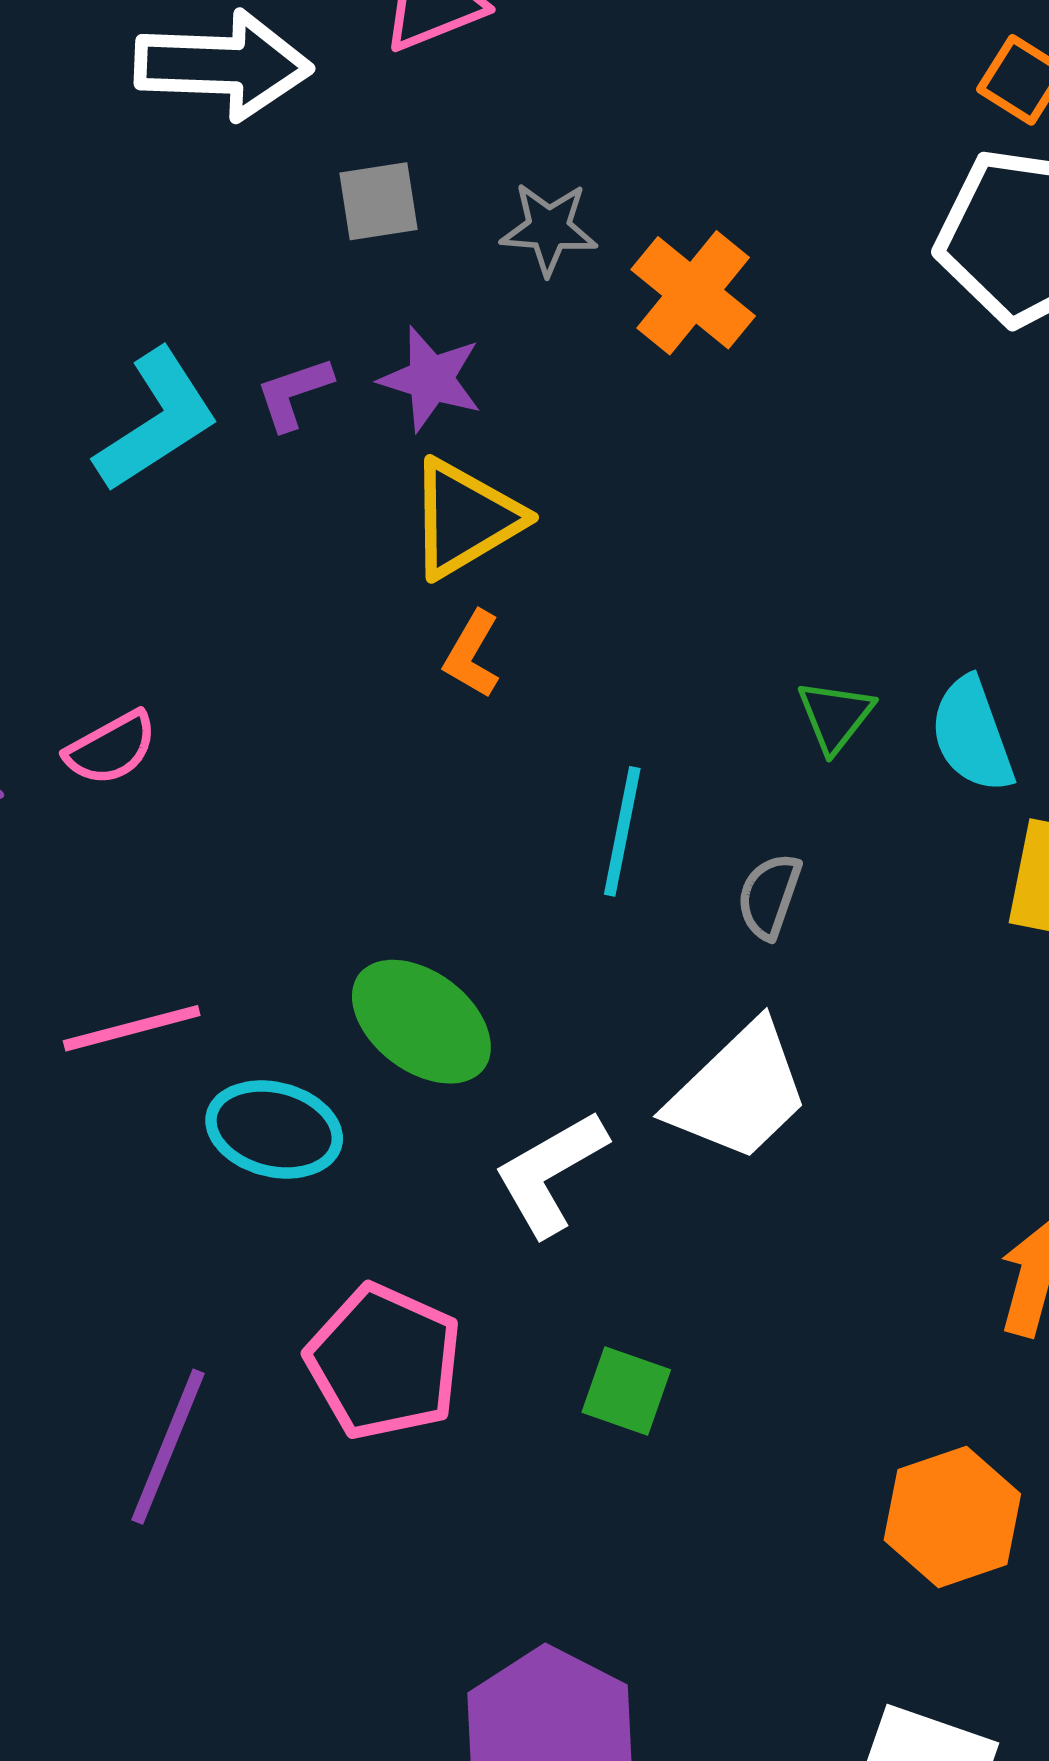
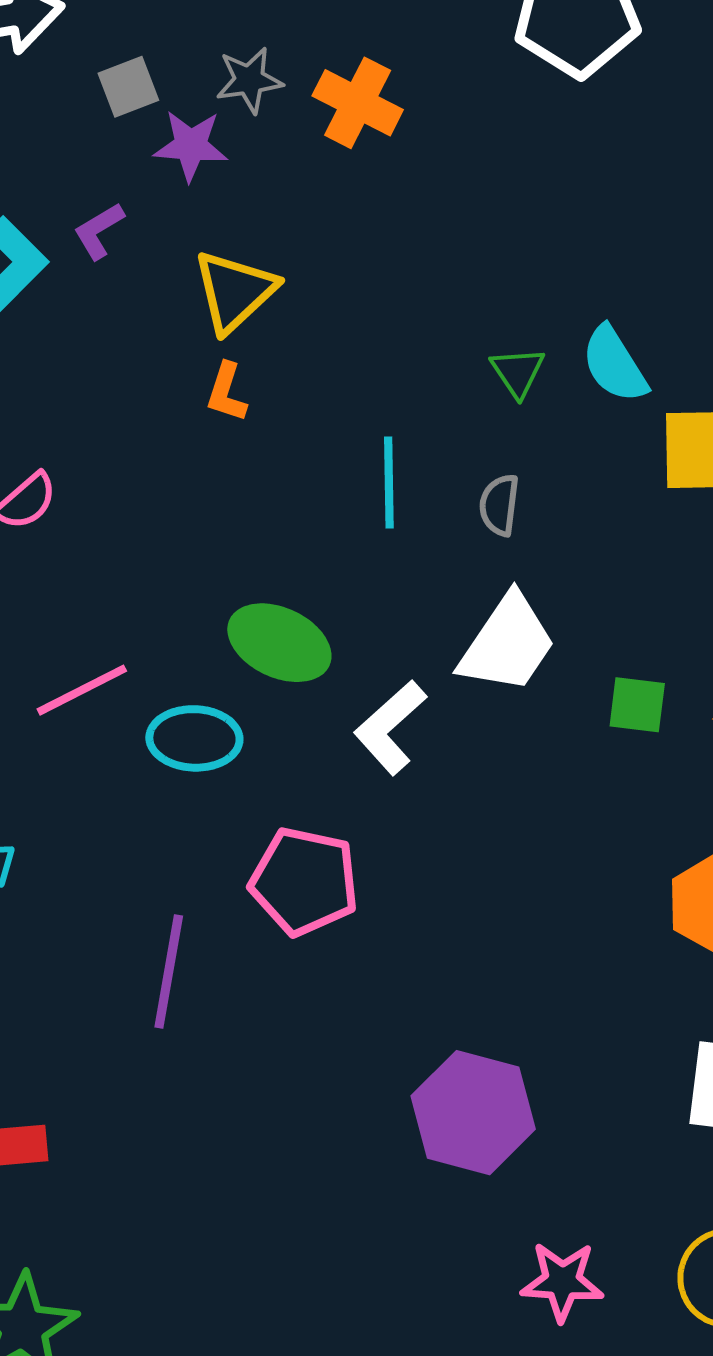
purple star: (431, 379) -> (191, 145), moved
orange L-shape: (472, 654) -> (226, 392), moved
green square: (626, 1391) -> (637, 705), moved

